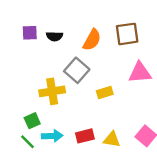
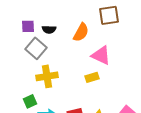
brown square: (127, 34) -> (109, 15), moved
gray square: (77, 70) -> (36, 48), moved
pink triangle: (140, 73) -> (101, 55), moved, turned 30

